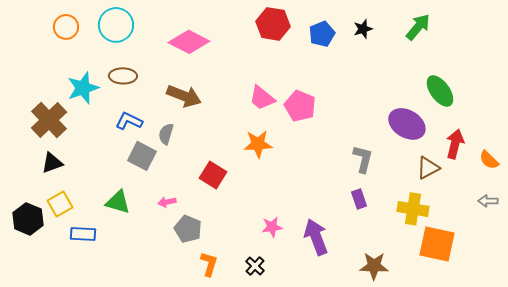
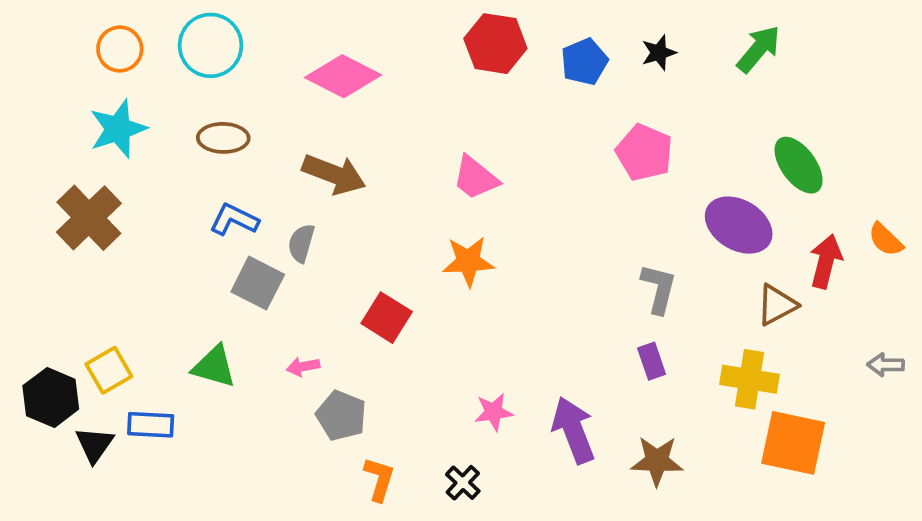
cyan star: (83, 88) -> (118, 129), moved
pink pentagon: (300, 106) -> (644, 152), moved
orange semicircle: (489, 160) -> (886, 240), moved
black triangle: (52, 163) -> (94, 445), moved, turned -35
brown star: (374, 266) -> (657, 461), moved

